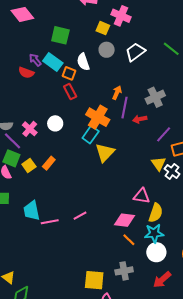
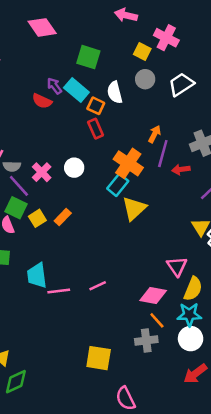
pink triangle: (142, 196) -> (177, 266), turned 42
gray cross: (124, 271) -> (146, 341), moved
yellow square: (94, 280) -> (99, 358), moved

